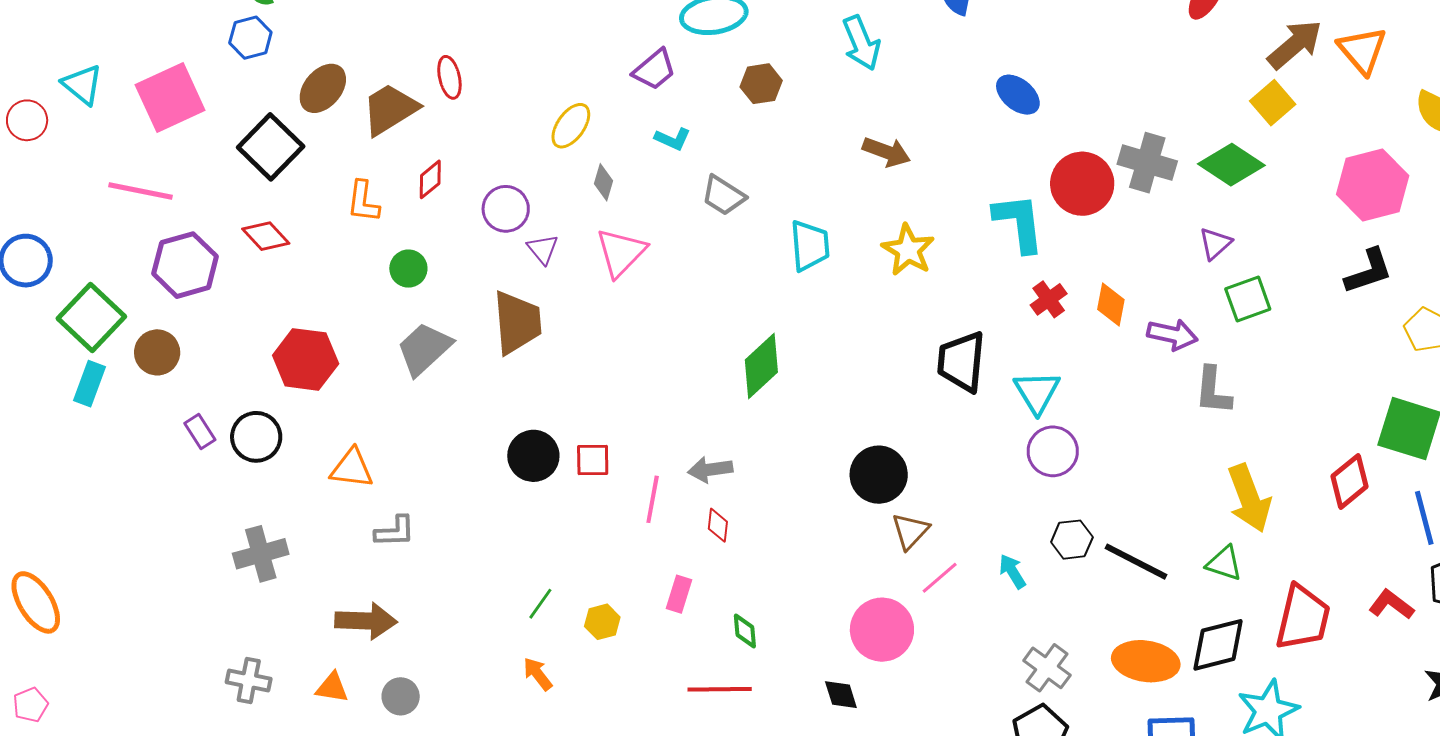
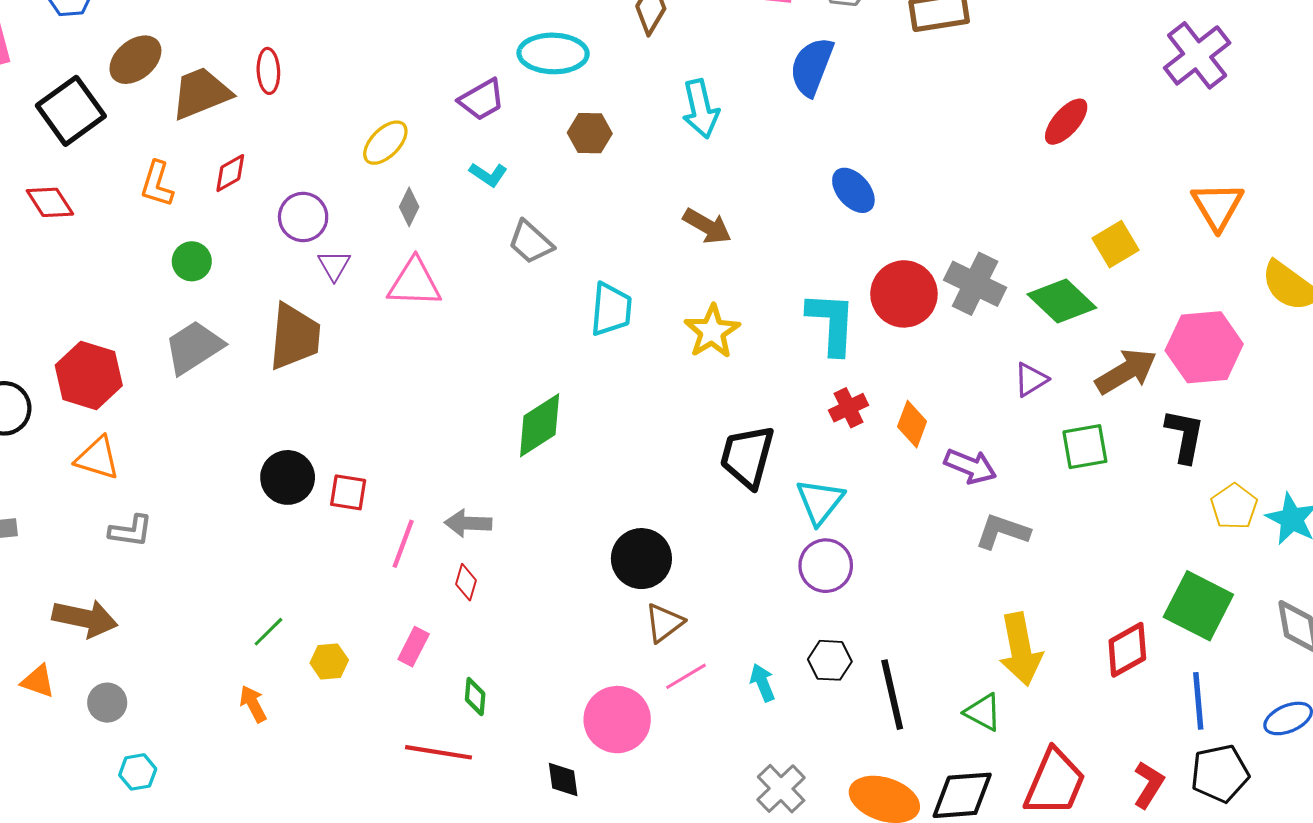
brown arrow: (1295, 45) -> (1126, 371), moved
pink triangle: (621, 252) -> (414, 283), turned 38
black L-shape: (1369, 271) -> (1185, 436), turned -70
green square: (1248, 299) -> (1085, 447), moved
red hexagon: (306, 359) -> (89, 375), moved
gray L-shape: (1213, 391) -> (1002, 532), turned 94
black line: (1136, 562) -> (892, 695), turned 40
red L-shape: (1391, 605) -> (1149, 785), turned 75

